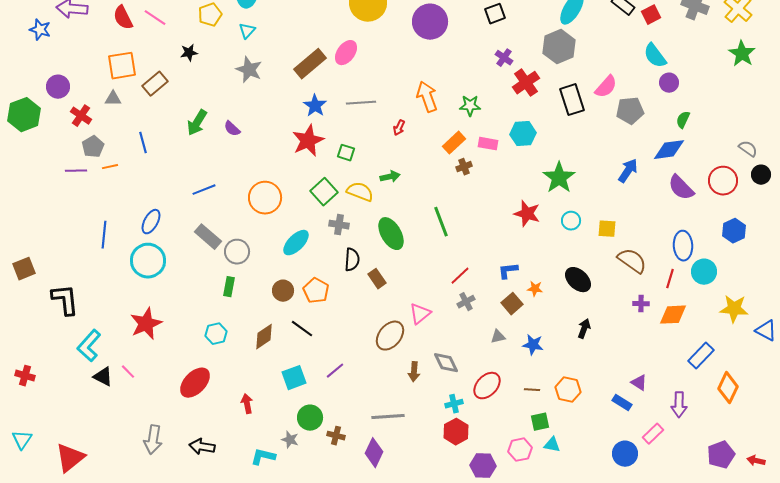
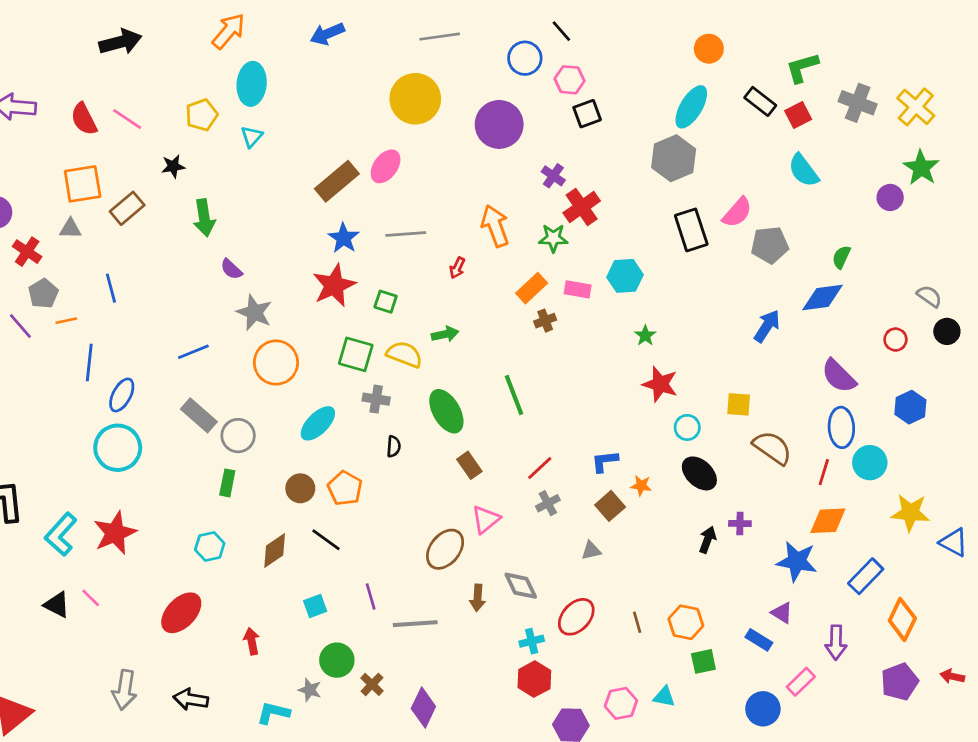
purple cross: (504, 58) -> (553, 176), moved
gray star: (249, 70) -> (254, 312), moved
red cross: (526, 83) -> (582, 207), moved
purple circle: (669, 83) -> (890, 197), moved
green arrow: (197, 123) -> (204, 218), moved, turned -40
purple line: (76, 171) -> (20, 326), turned 50
green star: (559, 178) -> (645, 335), moved, size x0.5
red circle: (723, 181) -> (895, 340), size x0.6
purple semicircle: (681, 188) -> (839, 376), moved
green square: (324, 192) -> (356, 354), turned -32
red star: (527, 214) -> (660, 384), moved
cyan circle: (571, 221) -> (687, 427), moved
blue line: (104, 235) -> (89, 363), moved
black semicircle: (352, 260) -> (394, 446), size x0.7
brown rectangle: (377, 279) -> (469, 465), moved
purple cross: (641, 304) -> (740, 523), moved
blue star: (533, 345) -> (797, 561), moved, size x1.4
cyan L-shape: (89, 346) -> (61, 534), moved
purple line: (335, 371) -> (371, 597), turned -66
cyan square: (294, 378) -> (315, 606), size x0.7
brown line: (532, 390) -> (637, 622), turned 70
gray line: (388, 417) -> (415, 624), moved
green square: (540, 422) -> (703, 661), moved
brown cross: (336, 436) -> (372, 684), turned 30
purple pentagon: (721, 455) -> (900, 682), moved
red arrow: (756, 461) -> (952, 676), moved

